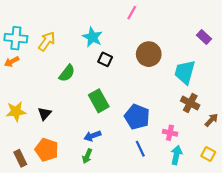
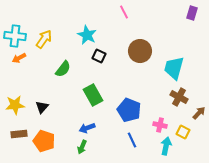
pink line: (132, 13) -> (124, 12), turned -56
purple rectangle: (204, 37) -> (192, 13), moved, turned 64
orange arrow: (12, 62) -> (19, 58), moved
yellow square: (208, 154) -> (183, 132), moved
brown rectangle: (20, 158) -> (19, 134), moved, turned -70

